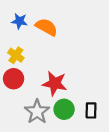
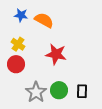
red star: (55, 83) -> (56, 54), moved

